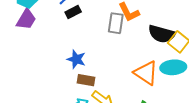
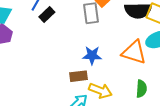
blue star: (76, 59) -> (92, 55), moved

